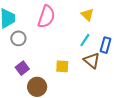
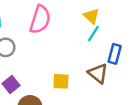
cyan line: (85, 40) -> (93, 34), moved

